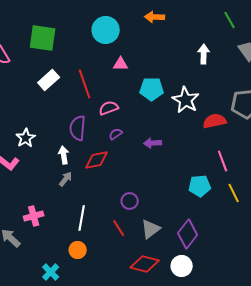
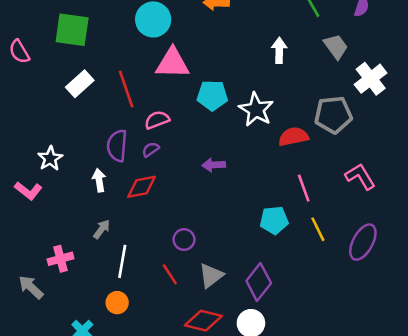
pink triangle: (121, 64) -> (172, 63), size x1.8
purple semicircle: (116, 134) -> (151, 149), moved
gray arrow: (66, 179) -> (102, 229), moved

